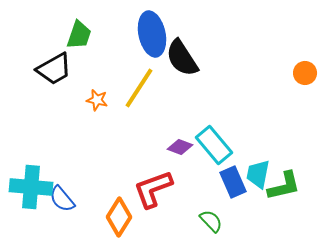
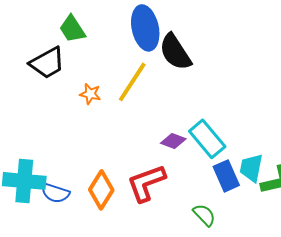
green trapezoid: (79, 35) -> (72, 29), turned 128
blue semicircle: (62, 199) -> (55, 193), turned -32
orange diamond: (119, 217) -> (101, 190), moved

